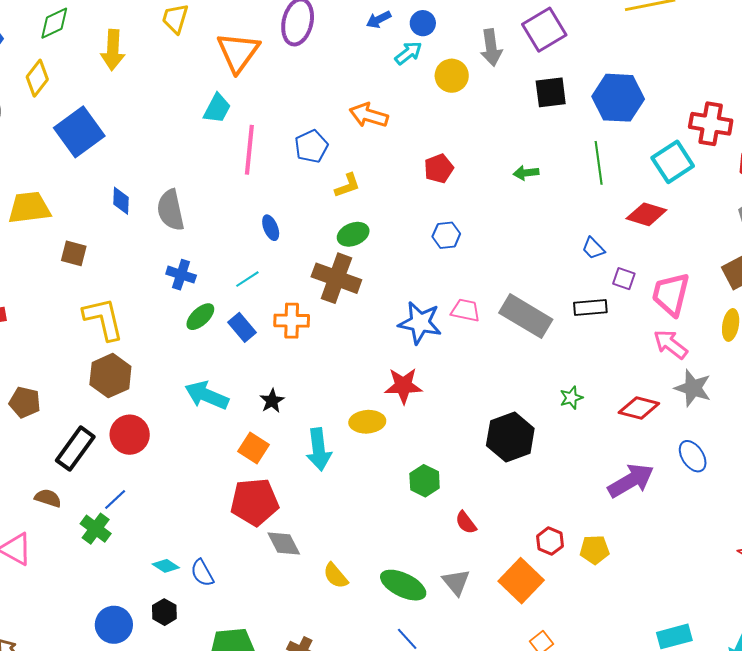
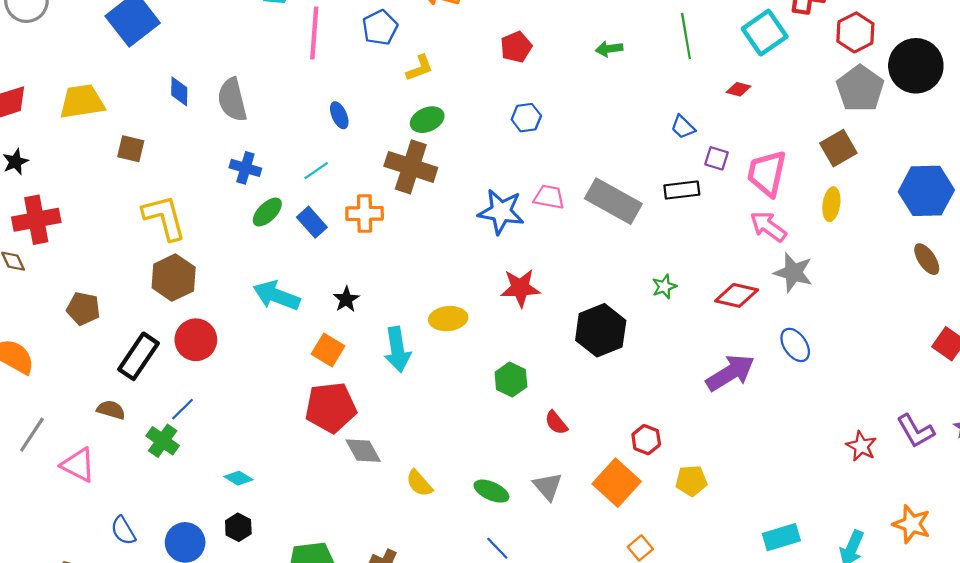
red diamond: (646, 214) -> (738, 89), size x0.6
red star: (403, 386) -> (520, 288), moved
yellow pentagon: (595, 550) -> (691, 481), moved
blue semicircle: (202, 573) -> (123, 531), moved
green ellipse: (403, 585) -> (491, 491), size x0.7

